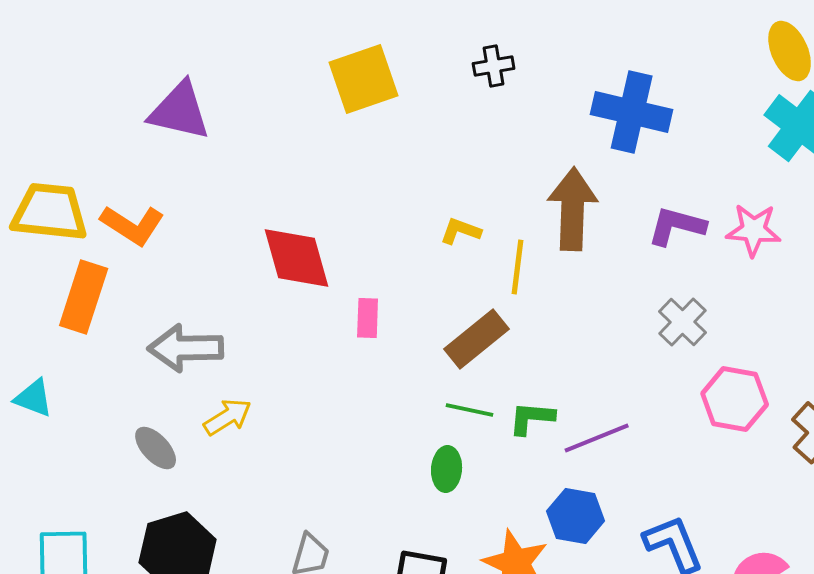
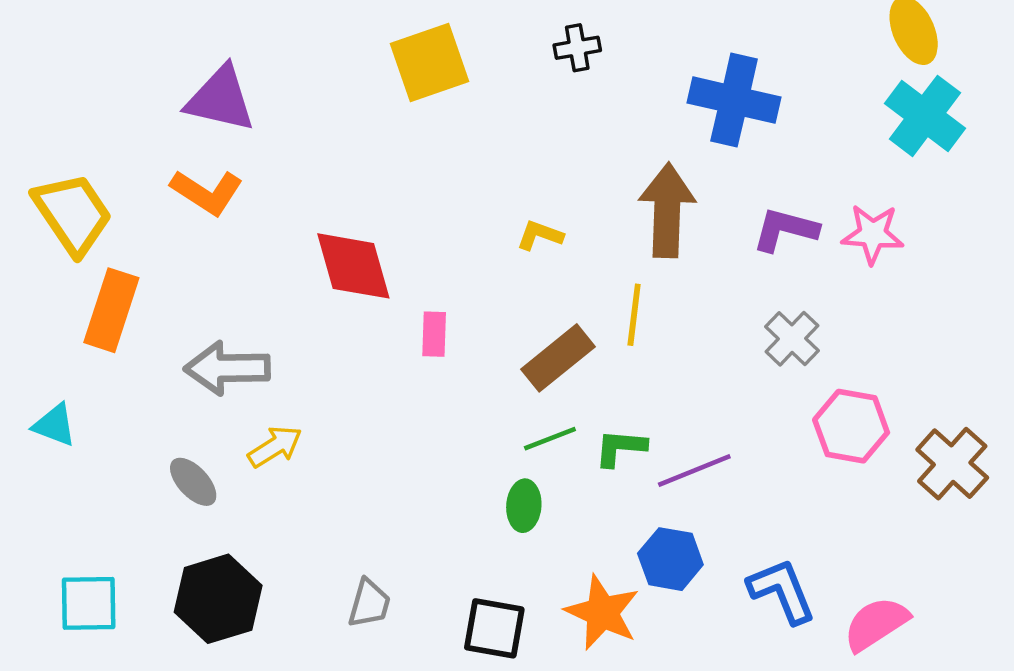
yellow trapezoid: (50, 212) -> (73, 214), turned 50
orange L-shape: (133, 225) -> (207, 192), moved
yellow line: (518, 267) -> (634, 315), moved
green line: (470, 410) -> (550, 439), turned -33

